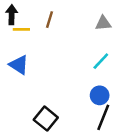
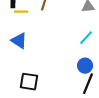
black square: (46, 119) -> (29, 82), moved, turned -30

